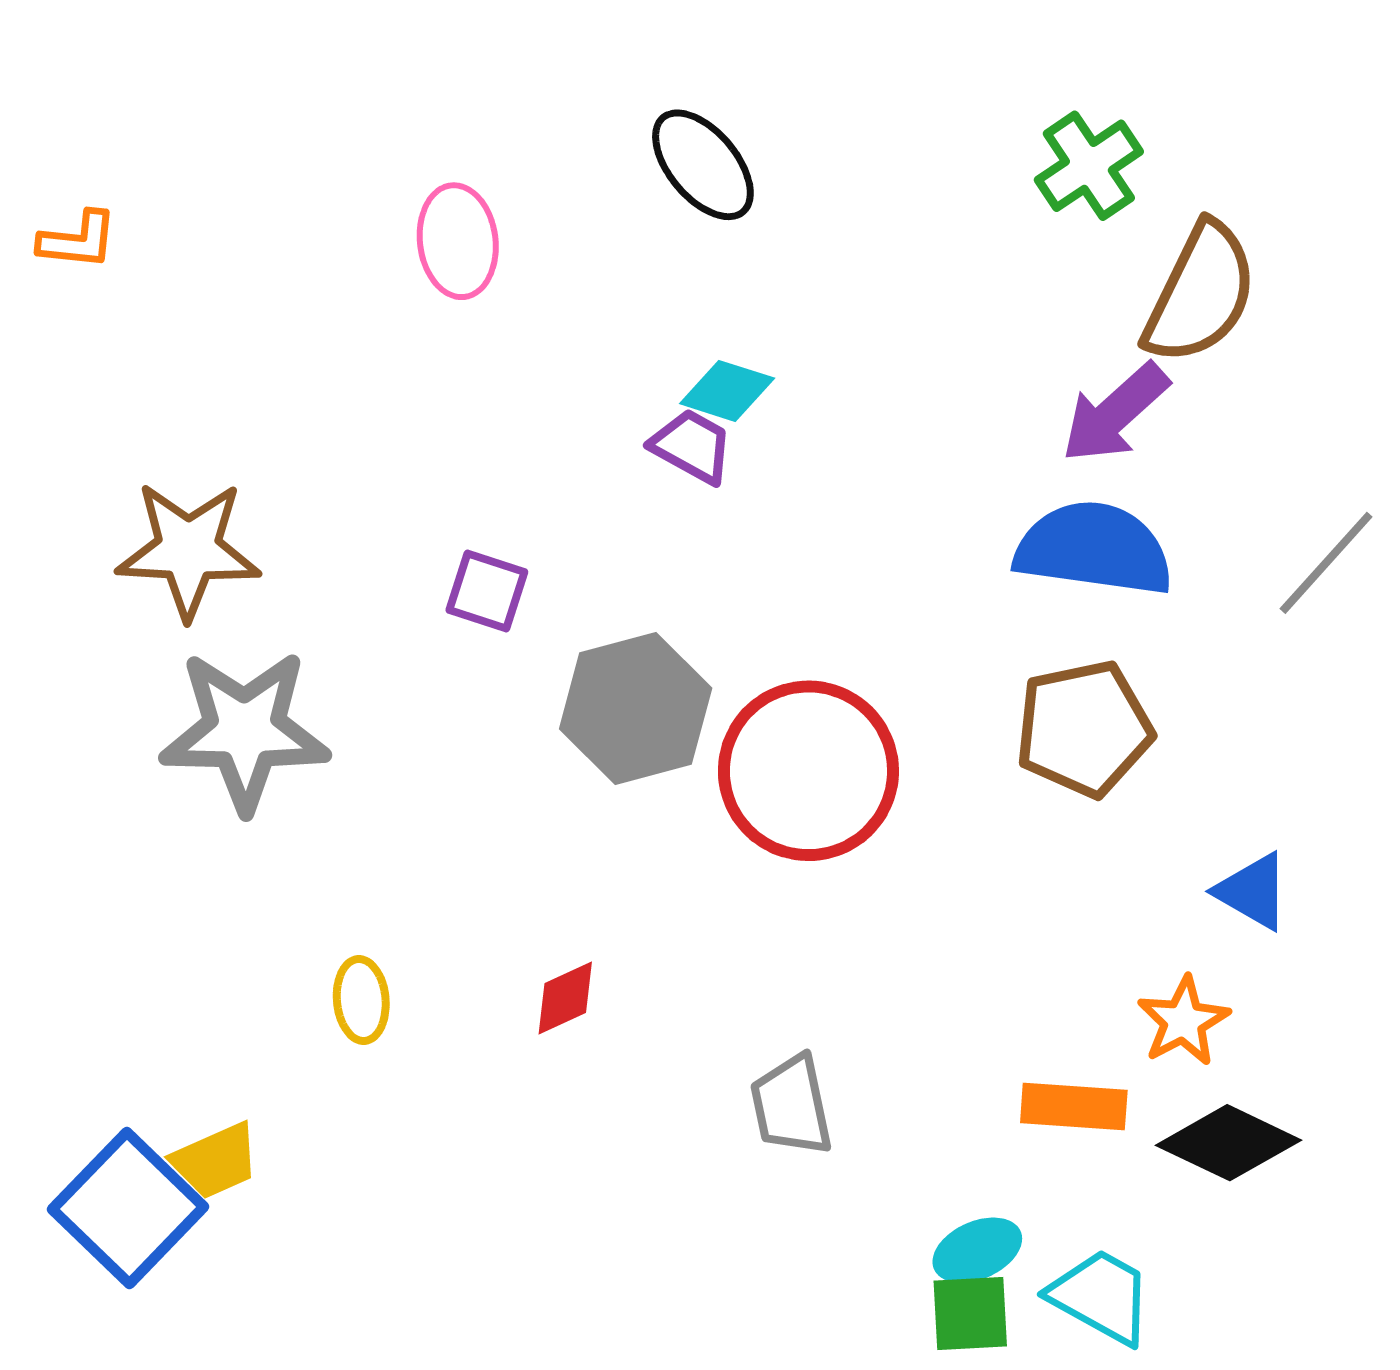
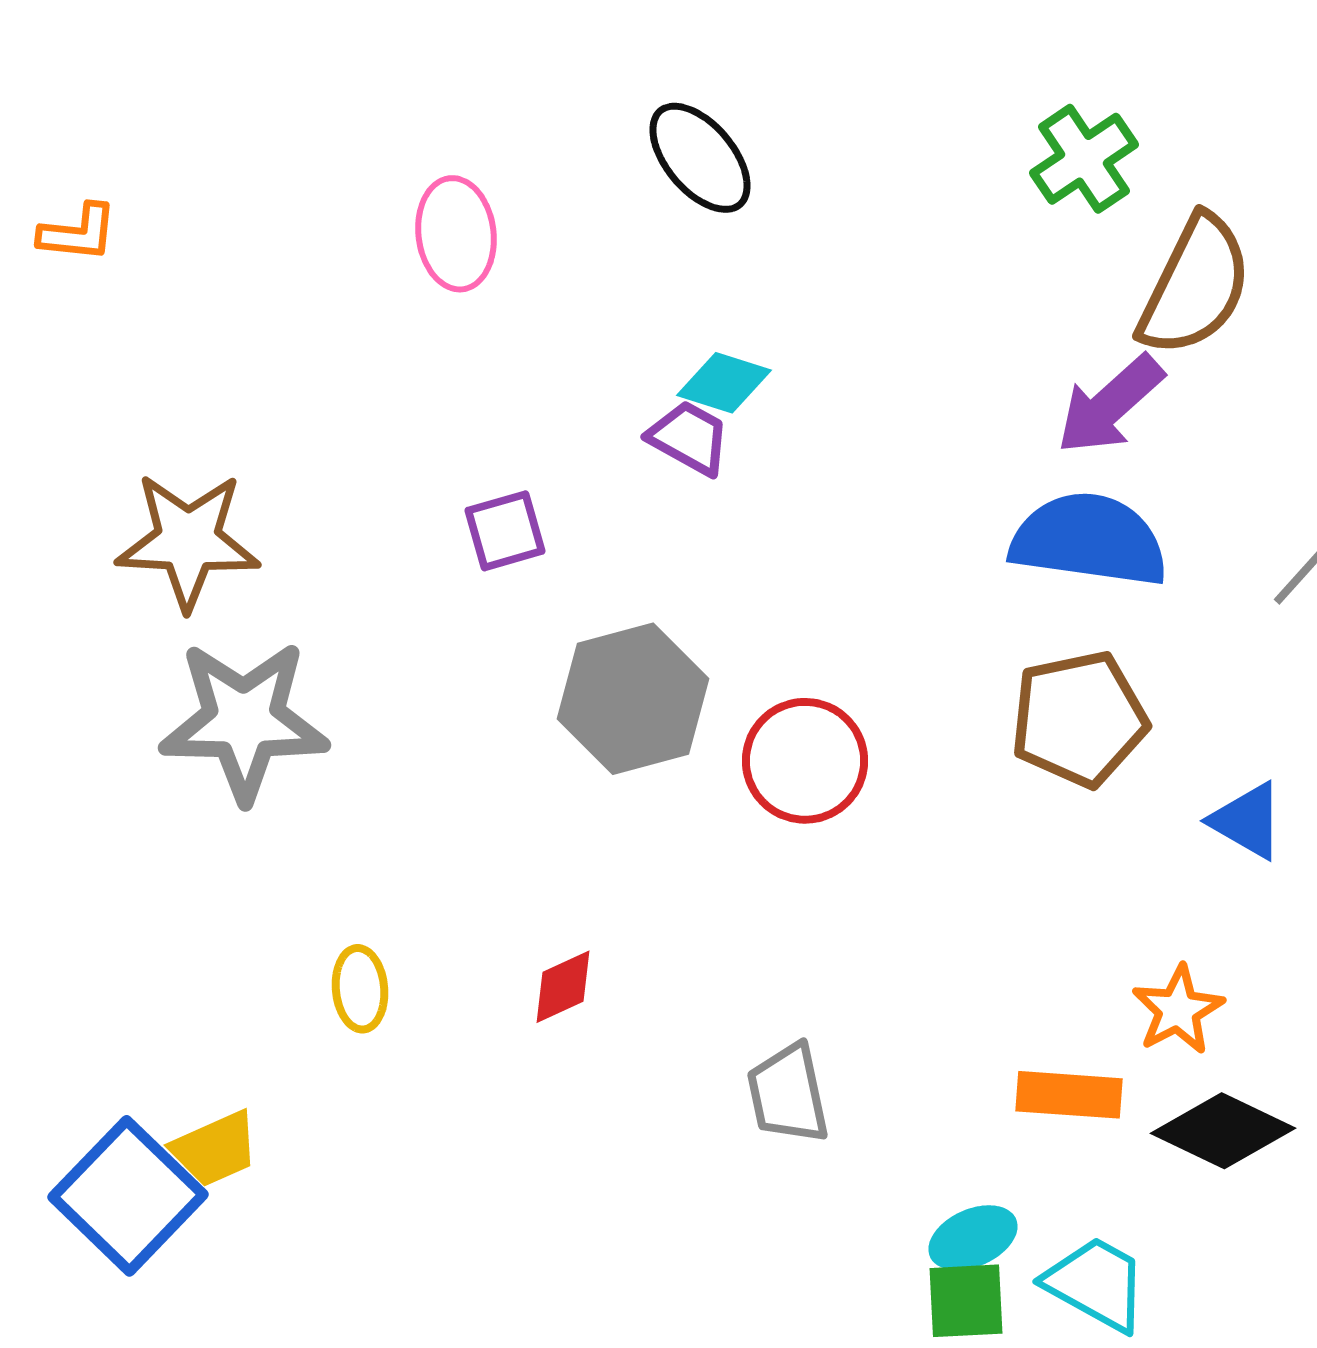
purple square: (487, 591) -> (505, 531), moved, turned -34
red circle: (808, 771) -> (805, 761), size x0.7
blue triangle: (1253, 891) -> (1247, 821), moved

